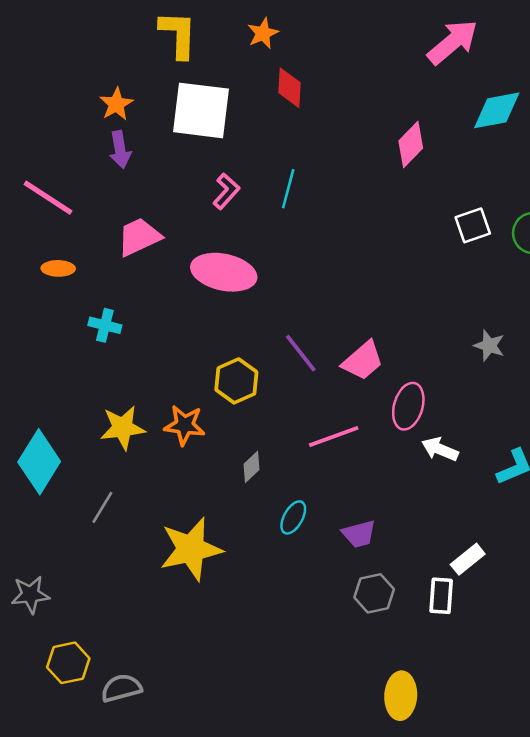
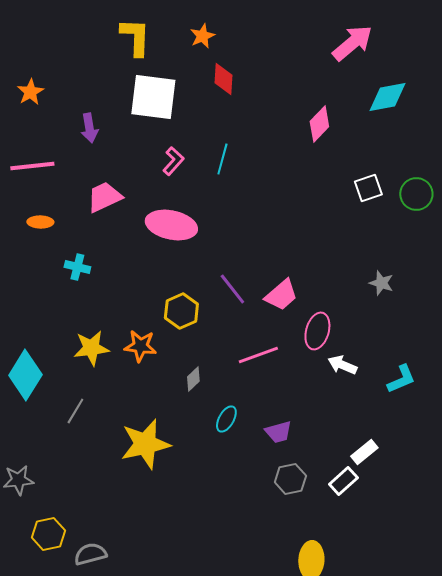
orange star: (116, 104) -> (30, 92), moved
pink line: (48, 198) -> (32, 166), turned -39
white rectangle: (441, 596) -> (343, 481), turned 44

